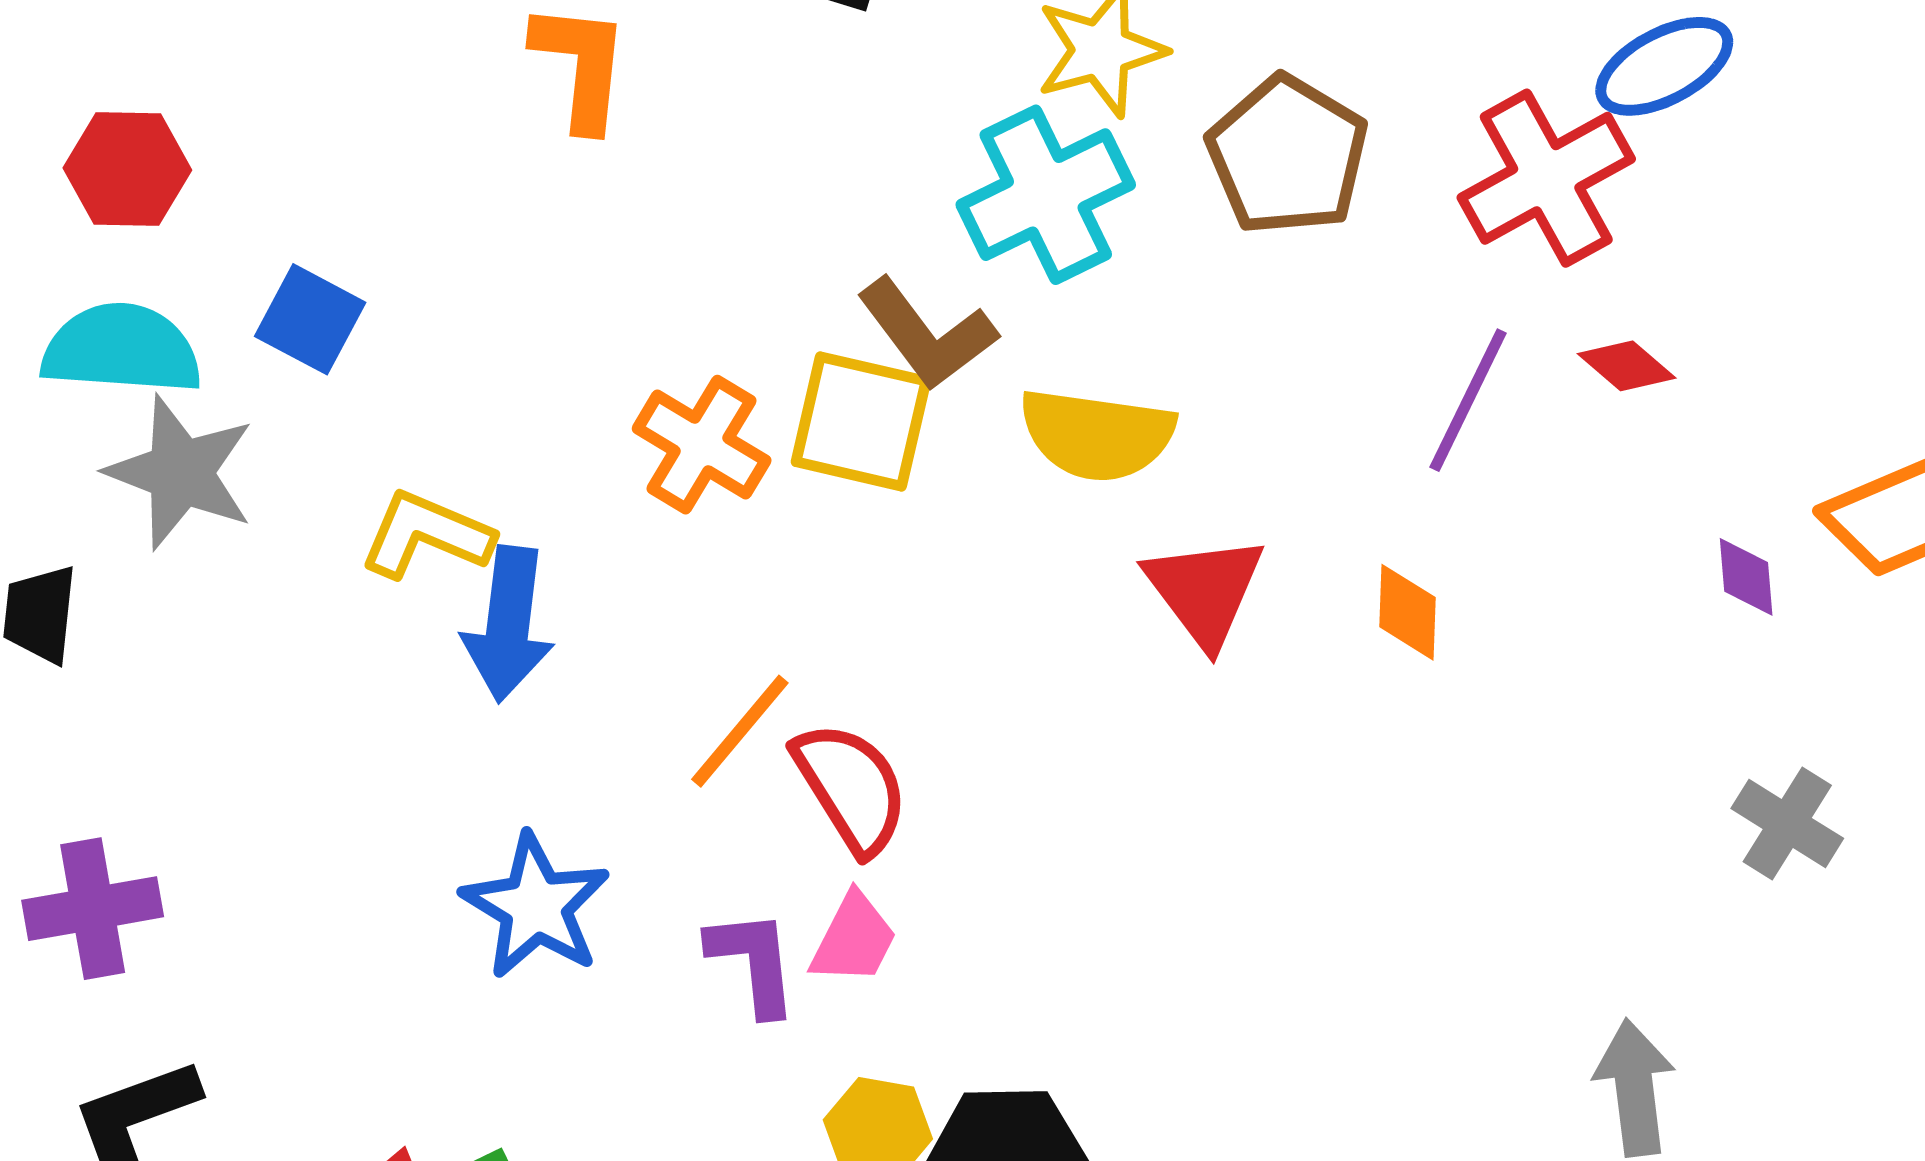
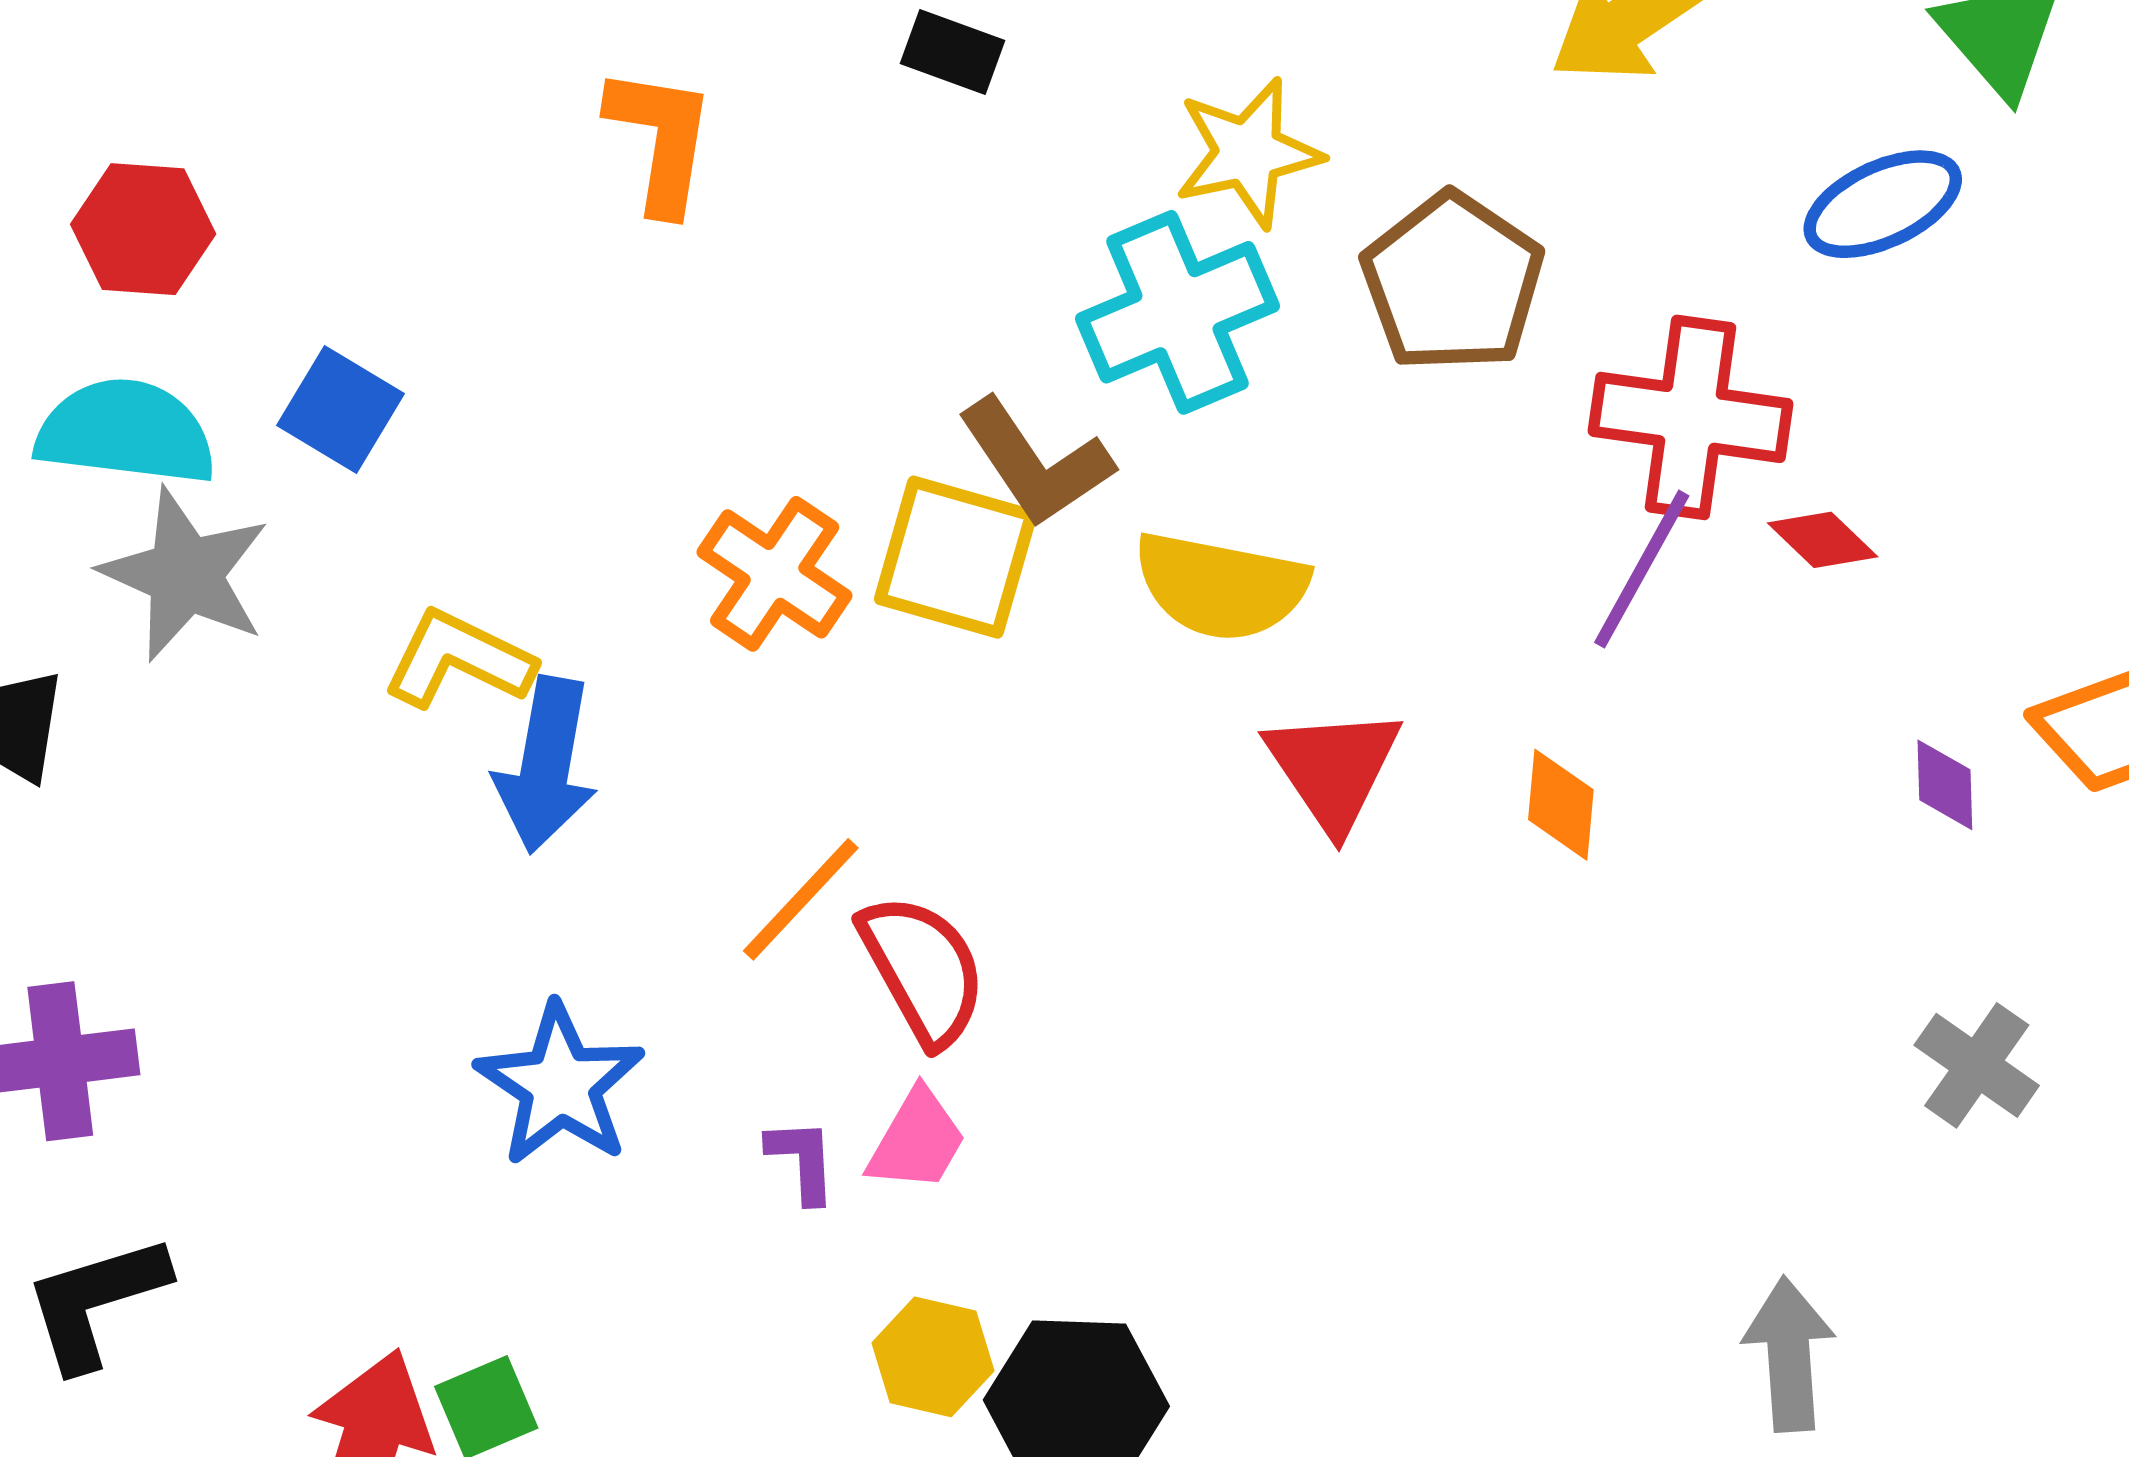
red cross: (1546, 178) -> (1691, 417), moved, turned 34
purple L-shape: (753, 962) -> (802, 1160), size x0.7

